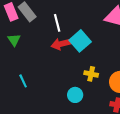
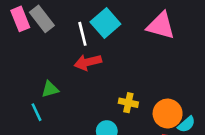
green triangle: (14, 40) -> (50, 89), moved, turned 48
cyan square: (80, 41) -> (105, 23), moved

